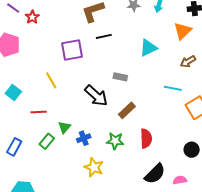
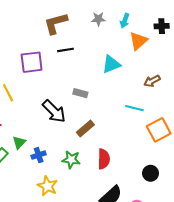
orange triangle: (183, 31) -> (138, 41), moved

